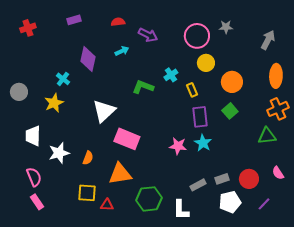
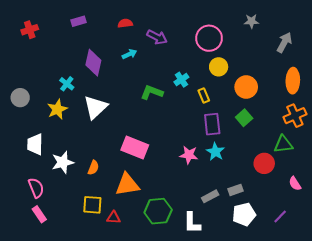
gray star: (226, 27) -> (251, 21), moved
white triangle: (104, 111) -> (95, 107), moved
red circle: (249, 179) -> (264, 163), moved

